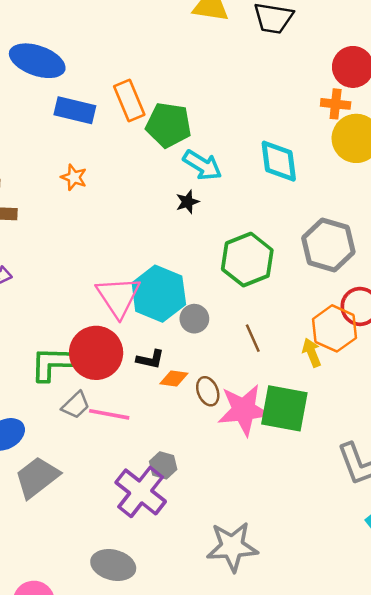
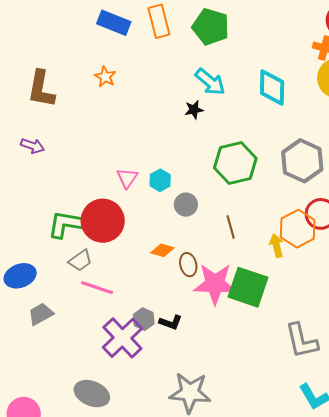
green pentagon: (169, 125) -> (211, 27), moved
cyan hexagon: (159, 294) -> (160, 180), size x0.5
pink triangle: (118, 297) -> (127, 178), size x0.6
black L-shape: (150, 359) -> (171, 322), moved
pink line: (109, 414) -> (97, 288), moved
gray trapezoid: (37, 477) -> (41, 314), size x0.7

